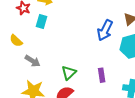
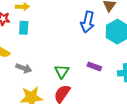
purple rectangle: (102, 75) -> (94, 66), turned -48

